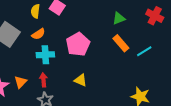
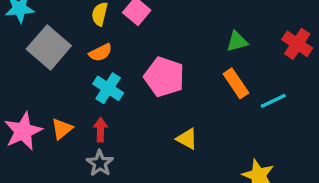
pink pentagon: (78, 44) -> (164, 77), turned -30
cyan cross: (45, 55) -> (108, 88), turned 30
yellow triangle: (81, 80) -> (187, 139), moved

